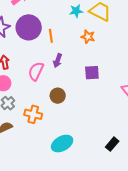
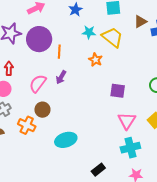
purple square: (92, 73) -> (118, 91), moved
brown circle: (58, 96) -> (42, 110), moved
cyan ellipse: (62, 144) -> (66, 140), moved

